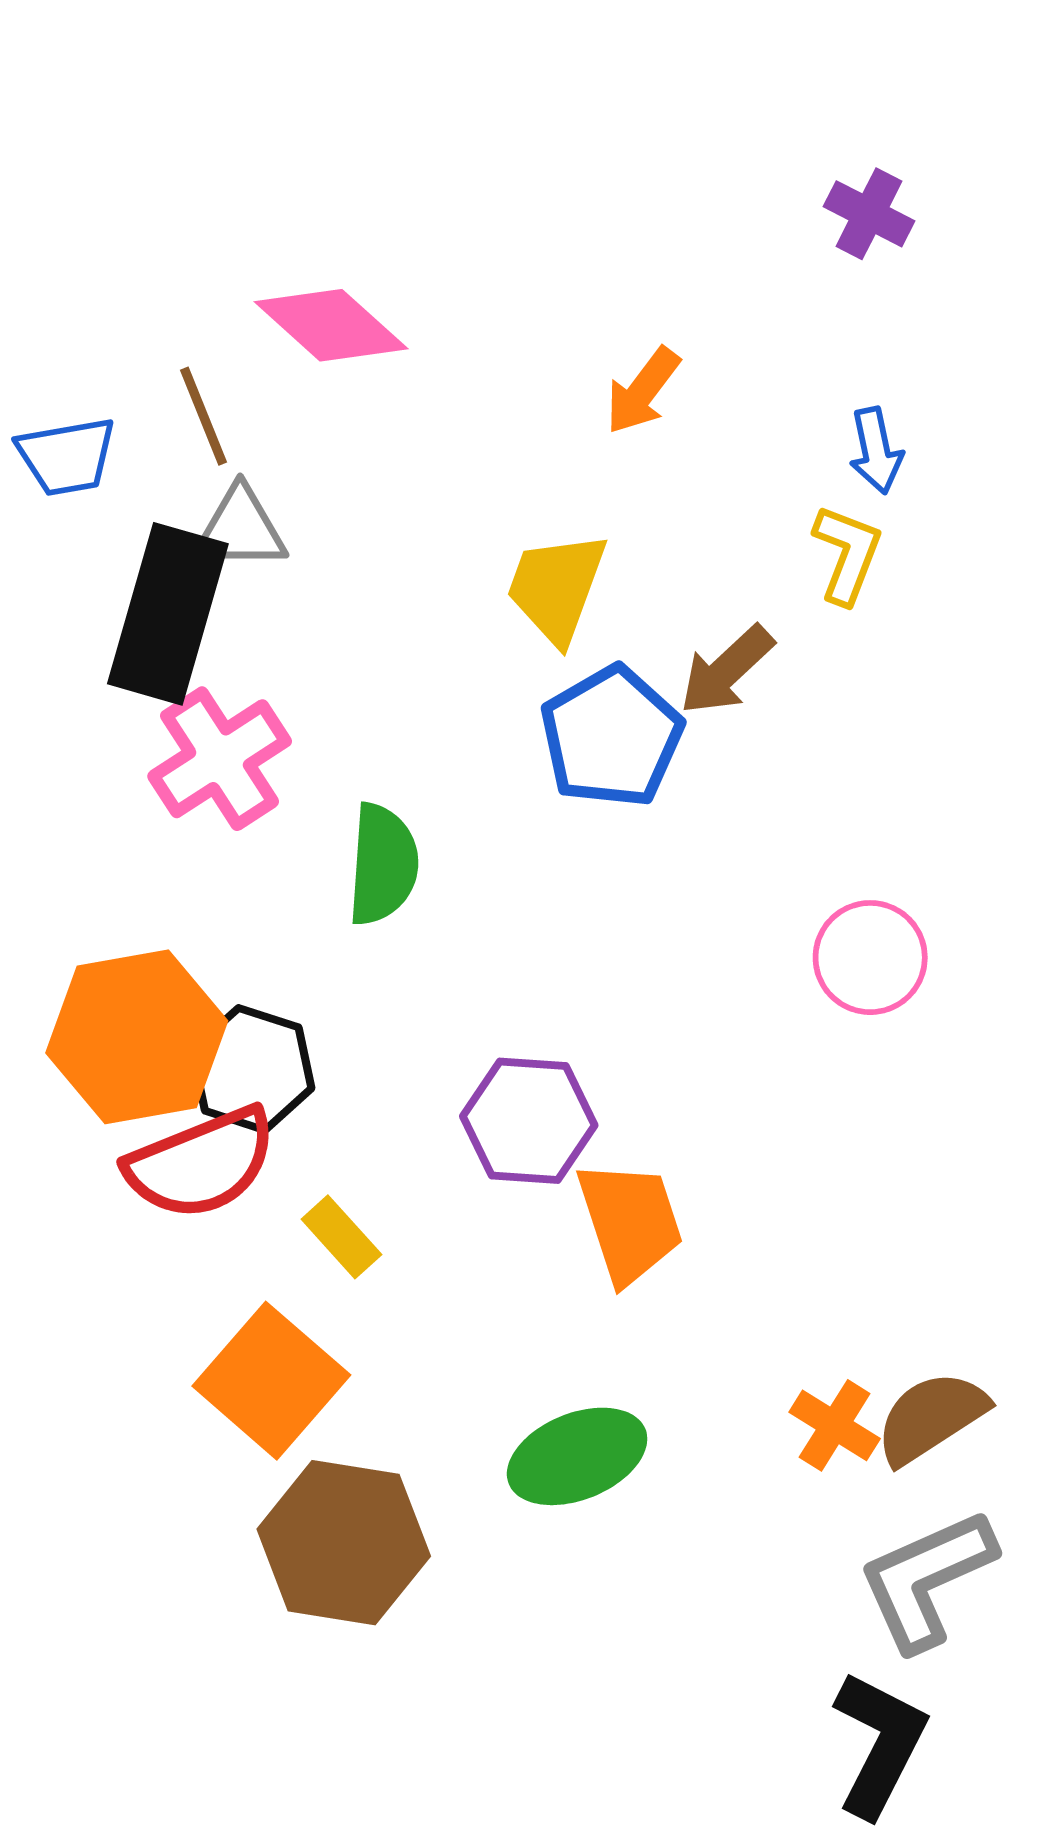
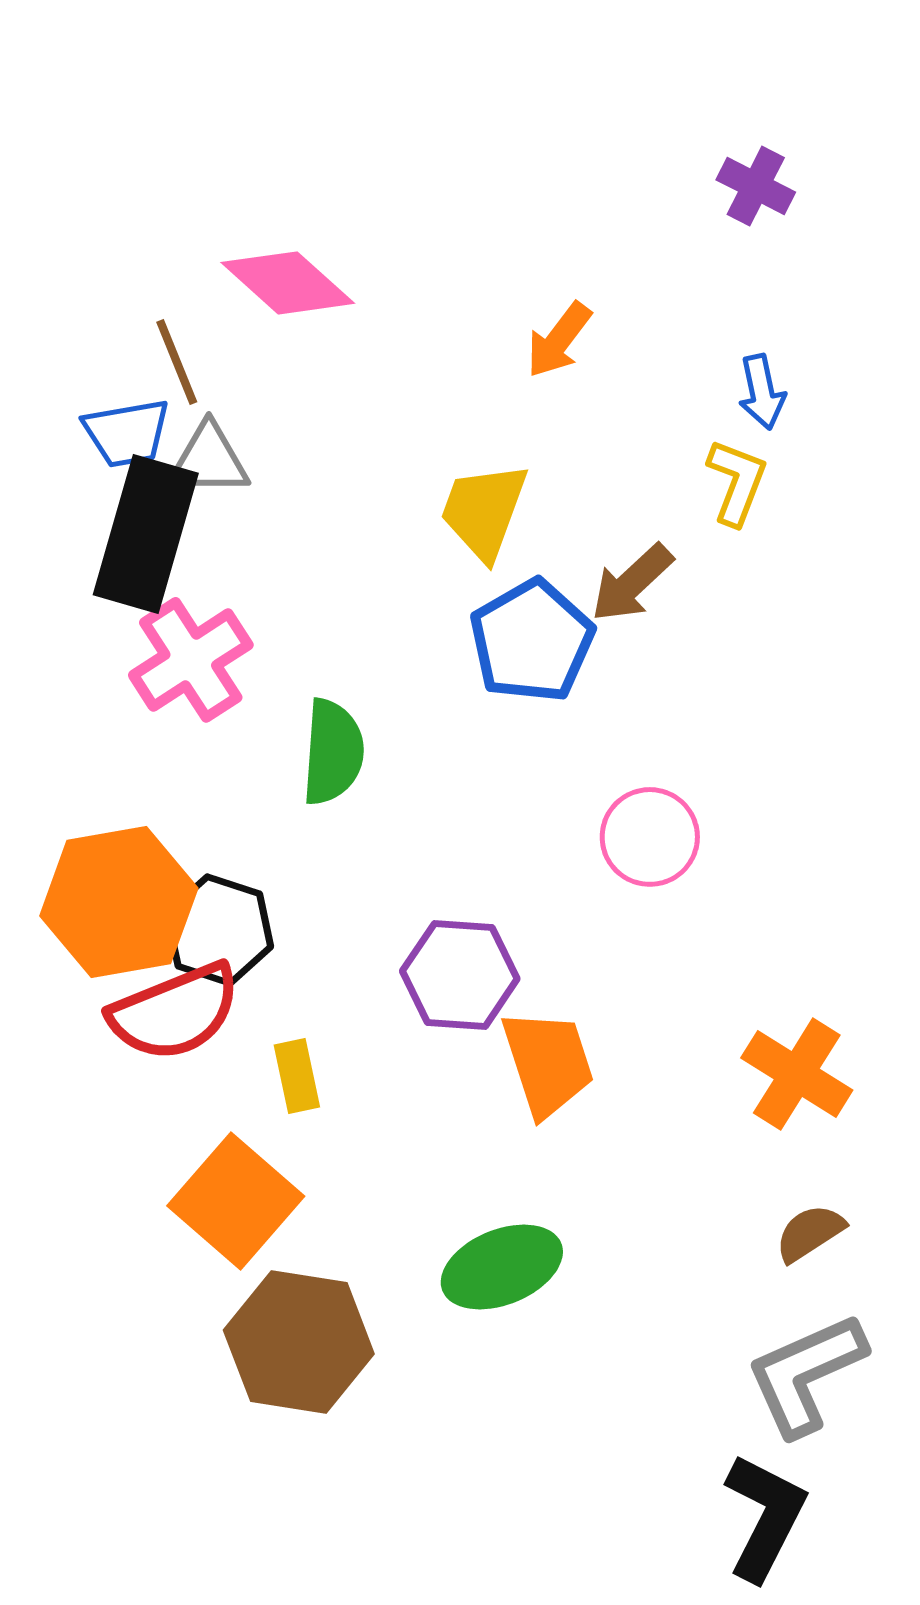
blue trapezoid: (67, 456) -> (127, 433), moved
pink circle: (870, 958) -> (650, 837), moved
yellow rectangle: (341, 1237) -> (297, 1076), turned 30
brown semicircle: (931, 1417) -> (810, 1233), size x0.7
orange cross: (835, 1425) -> (797, 1074), moved, size x1.4

